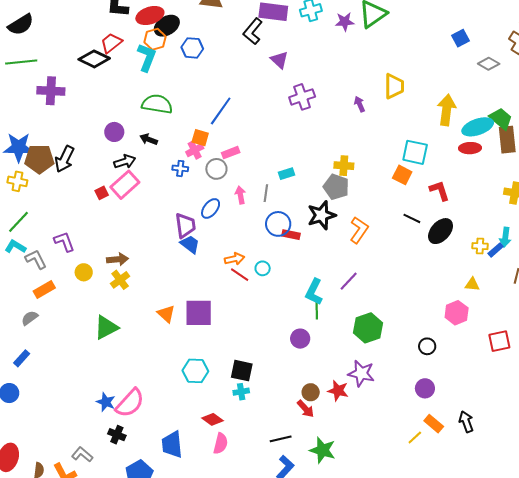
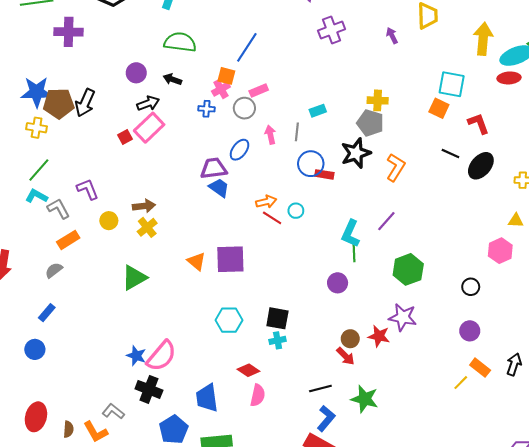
purple trapezoid: (185, 225) -> (214, 168), turned -88
black arrow: (466, 422) -> (514, 364), turned 40
black cross: (117, 435) -> (149, 389), size x1.4

